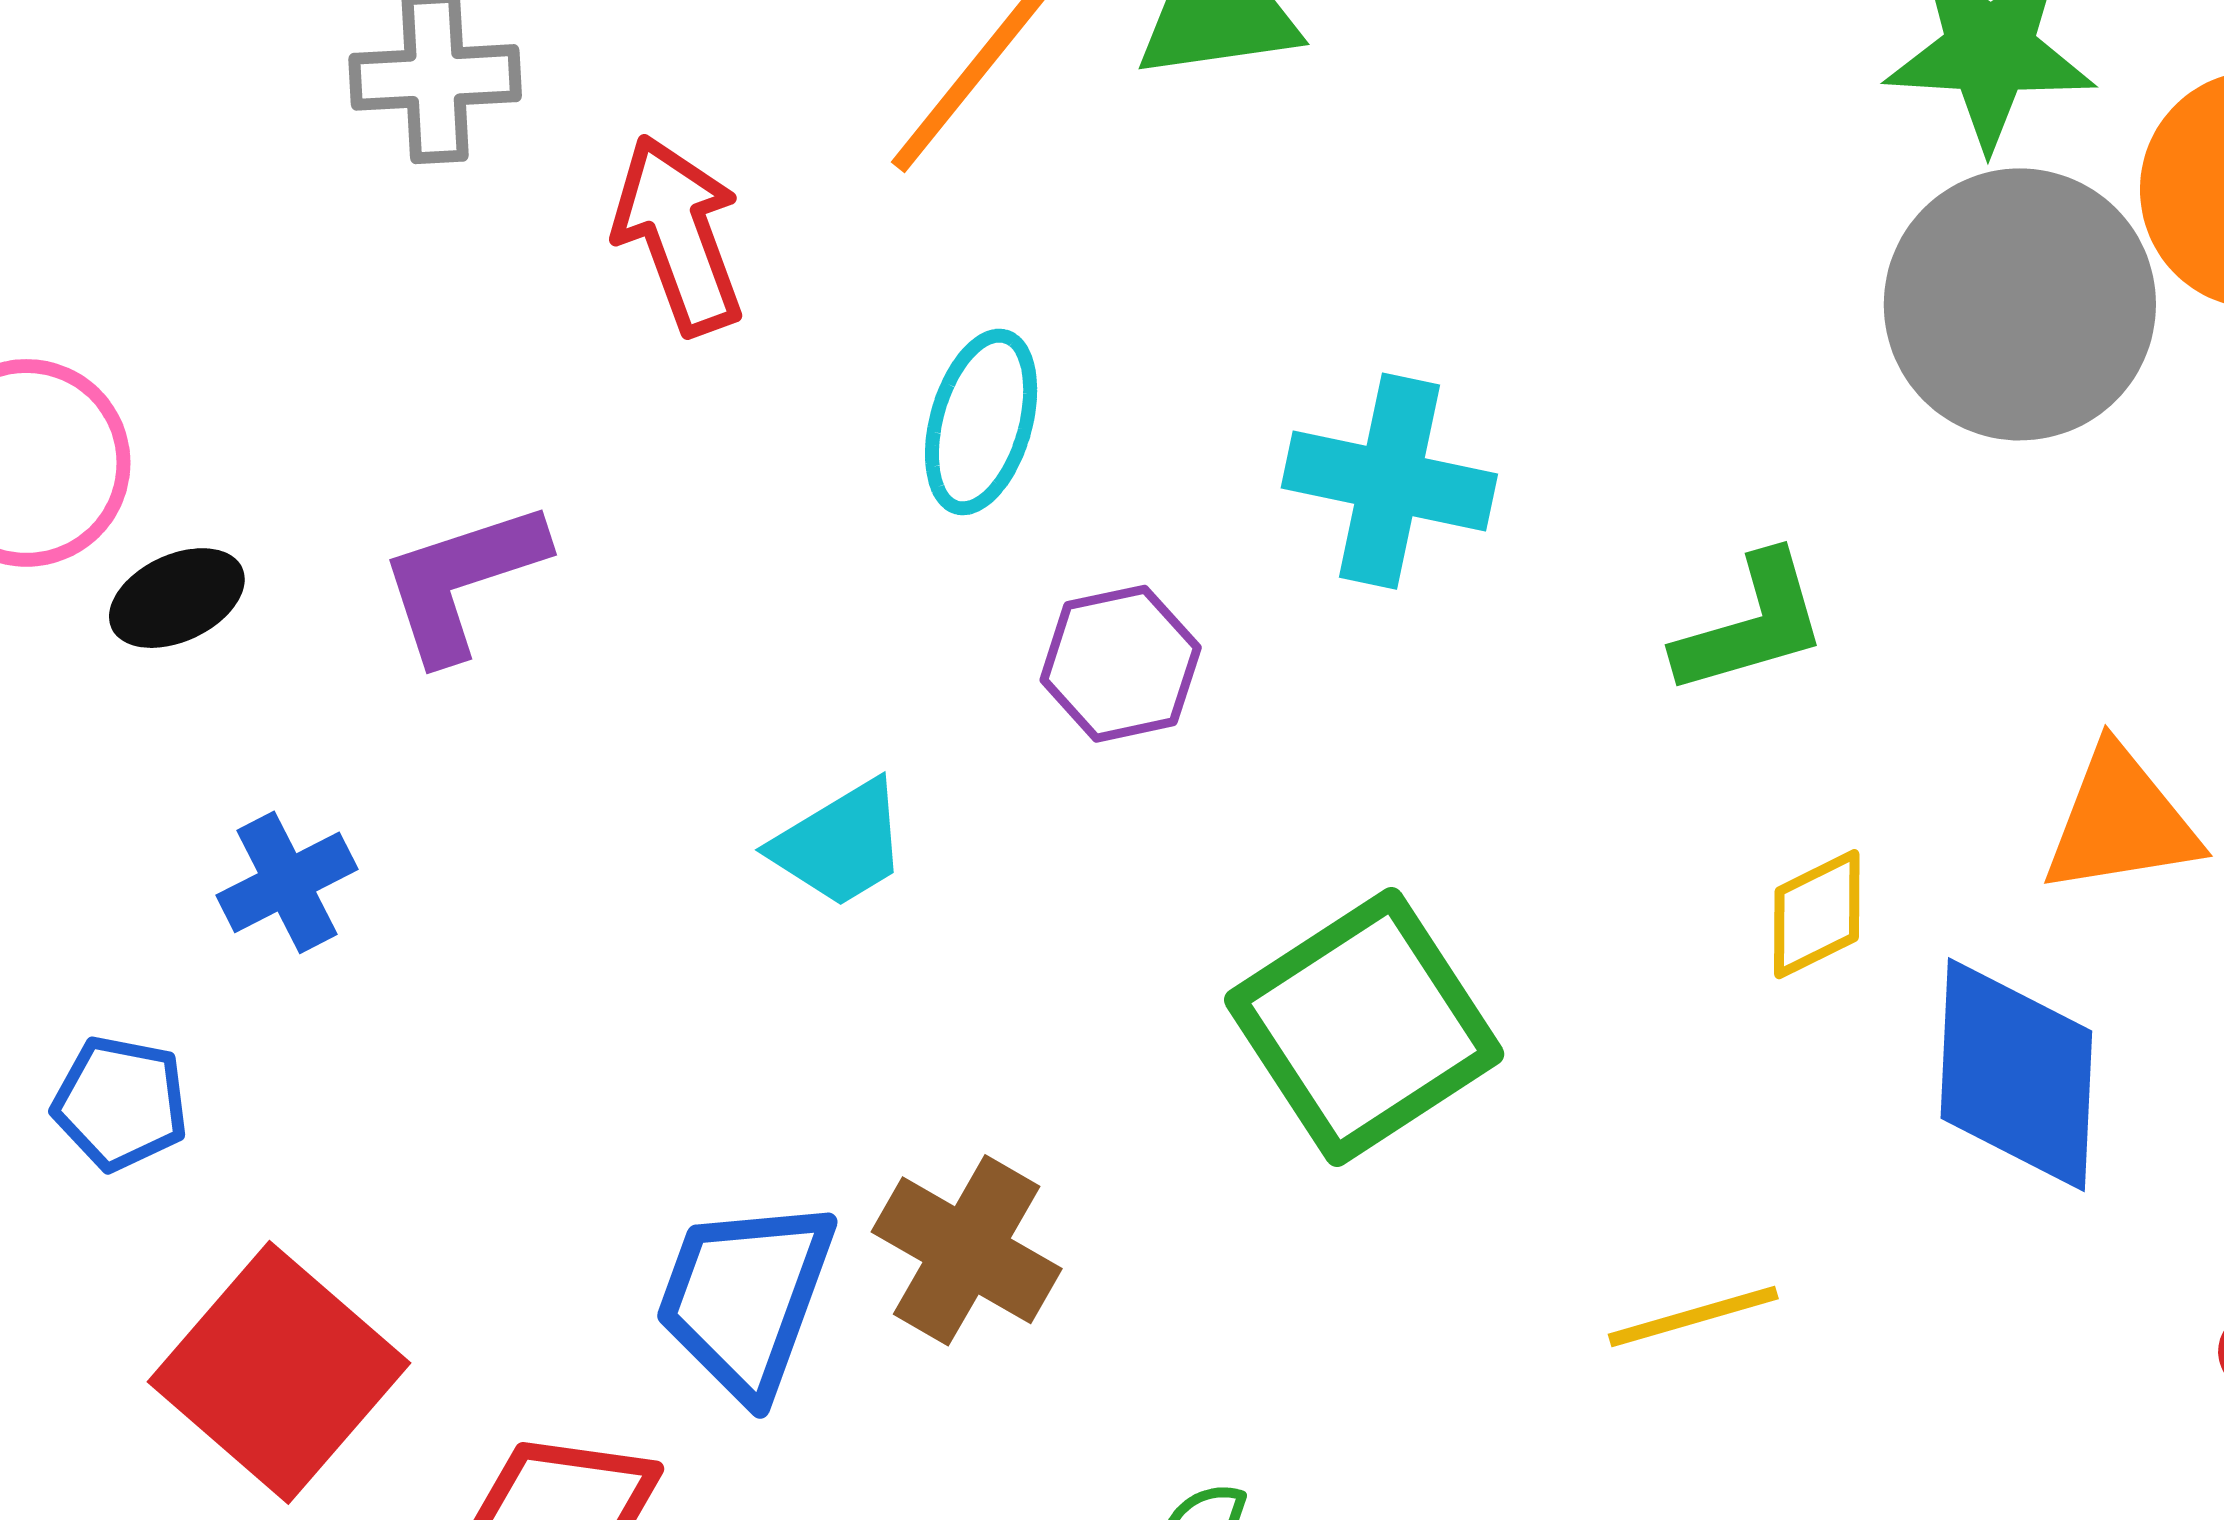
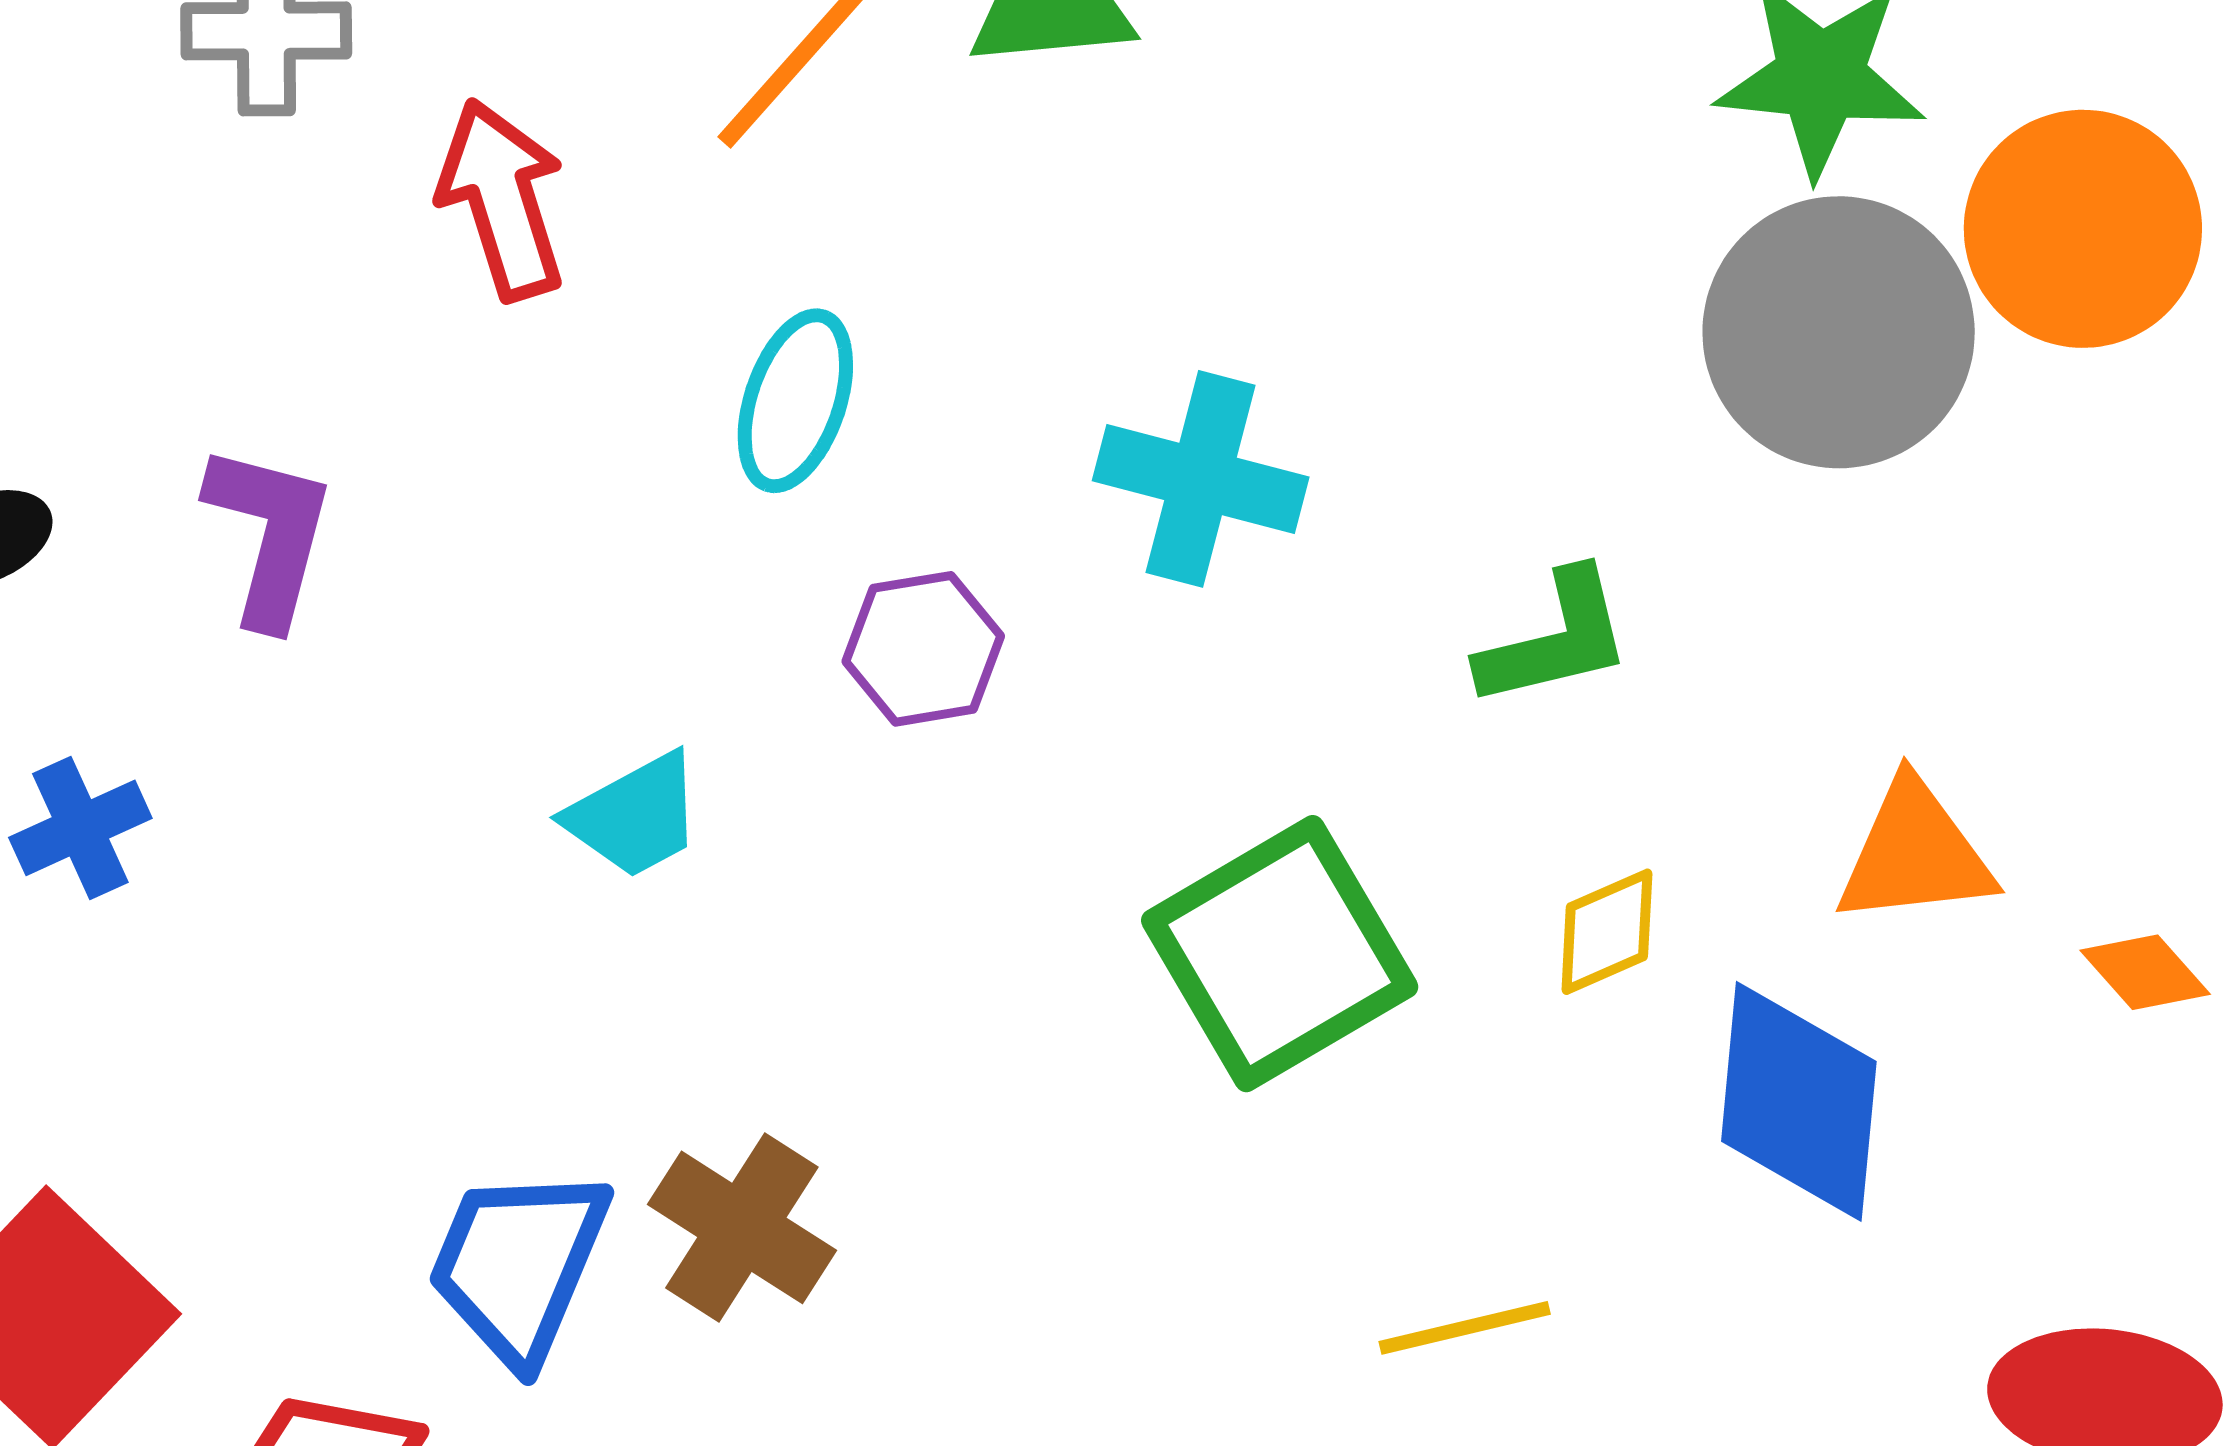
purple L-shape: (462, 581) -> (270, 535), turned 120
green square: (1364, 1027) -> (1280, 954), moved

